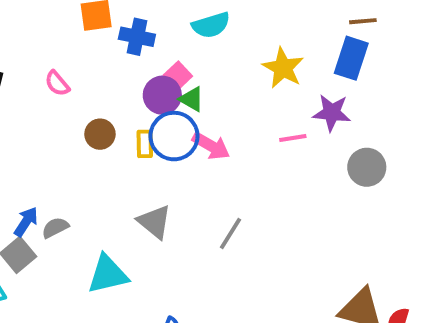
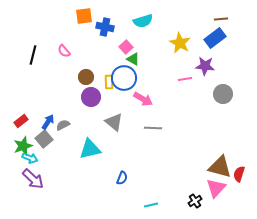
blue rectangle: (351, 58) -> (215, 38), turned 35
purple circle: (162, 95) -> (91, 97), moved
pink arrow: (211, 146) -> (143, 99), moved
gray line: (230, 233) -> (153, 128), turned 60

